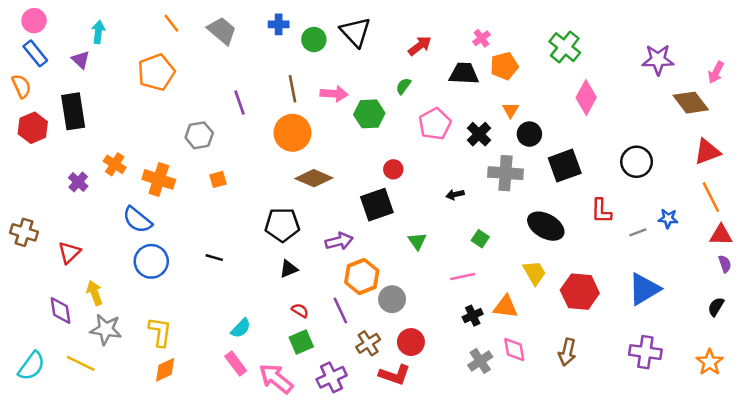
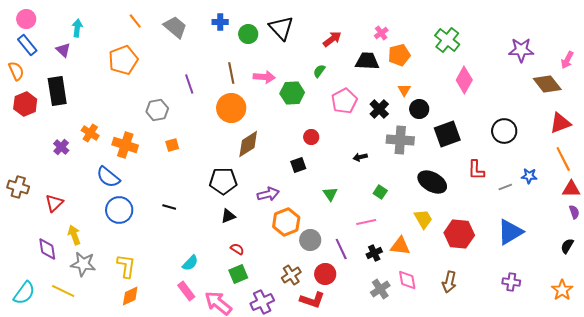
brown diamond: (314, 178) -> (248, 144), turned -56
black square: (377, 205) -> (298, 165), size x0.6
purple line: (340, 311) -> (341, 249), moved
purple cross: (645, 352) -> (511, 282), size x0.7

